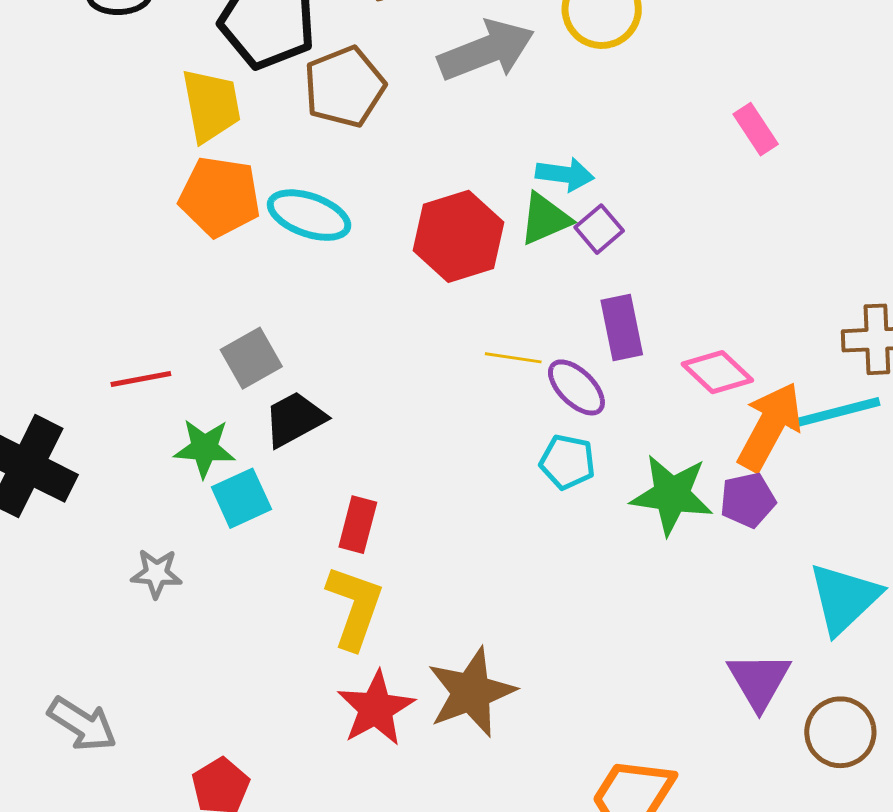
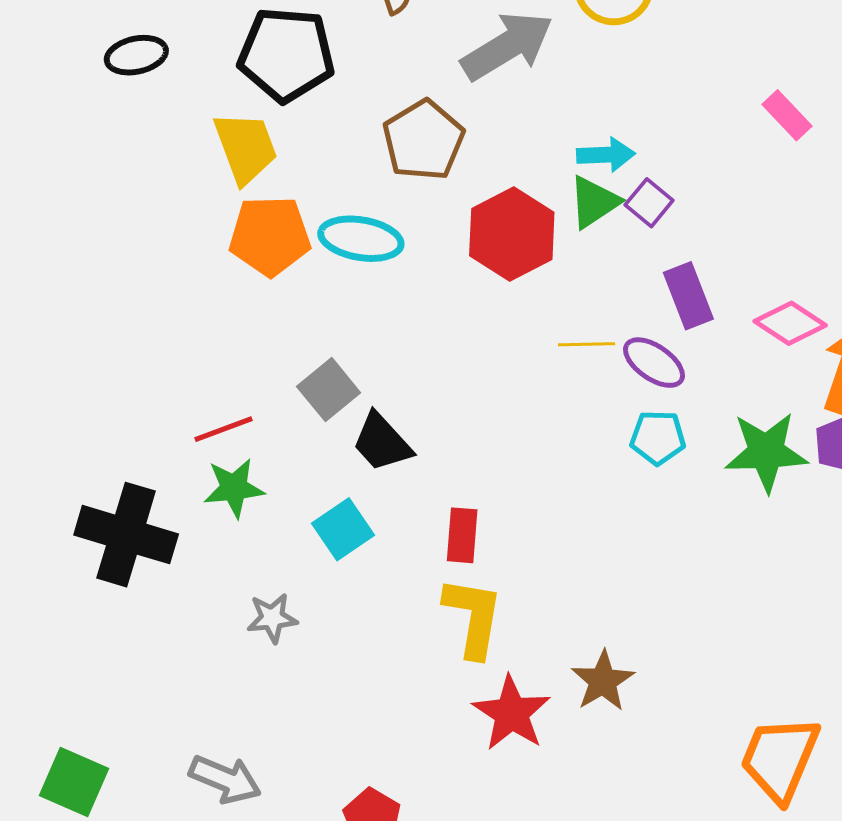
brown pentagon: (344, 87) -> (423, 140), moved
pink rectangle: (756, 129) -> (787, 115), moved
black trapezoid: (295, 419) -> (382, 442), turned -94
green star: (204, 448) -> (234, 488), moved
brown star: (471, 692) -> (603, 681), size x0.7

